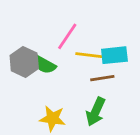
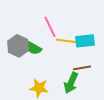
pink line: (67, 36) -> (50, 27), turned -60
brown line: (102, 78) -> (82, 68), moved

